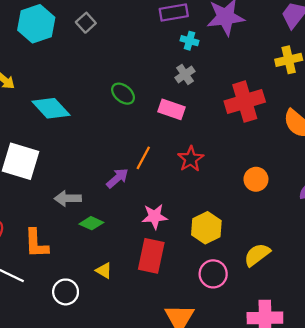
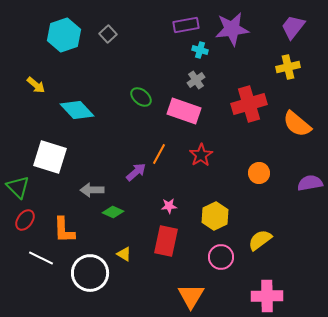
pink rectangle: (171, 109) -> (184, 111), size x1.4
pink star: (155, 216) -> (169, 206), size x0.7
white circle: (66, 292) -> (90, 273), size x1.6

